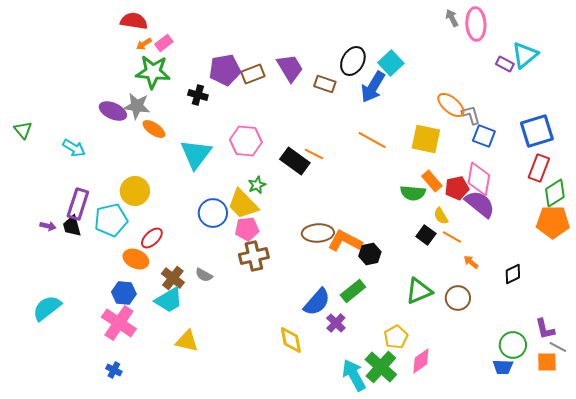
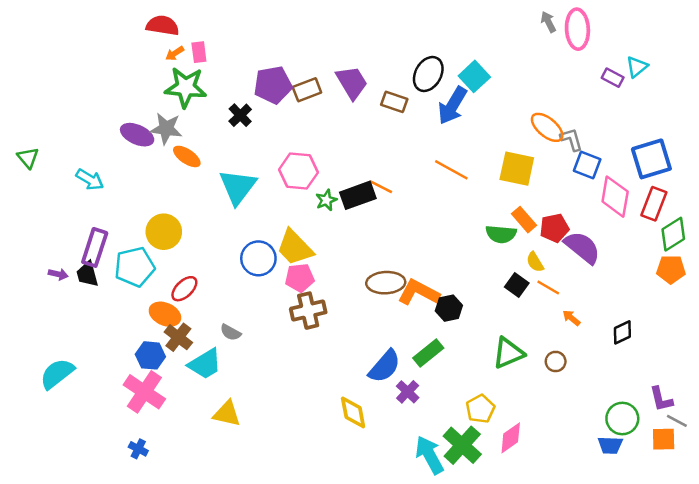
pink rectangle: (164, 43) -> (199, 52), turned -60
cyan triangle: (525, 55) -> (637, 67), size x0.7
black cross: (198, 95) -> (240, 115), turned 30
black rectangle: (295, 161) -> (358, 195), turned -56
pink diamond: (479, 179) -> (615, 197), moved
green star: (257, 185) -> (326, 200), moved
orange pentagon: (553, 222) -> (671, 269), size x0.7
gray semicircle: (204, 275) -> (230, 332), moved
brown cross: (173, 278) -> (178, 337), moved
brown circle: (458, 298) -> (556, 361), size x0.7

